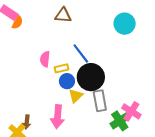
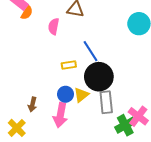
pink semicircle: (45, 59) -> (54, 26), moved
blue circle: (67, 81) -> (65, 94), moved
brown arrow: (27, 122) -> (32, 104), moved

